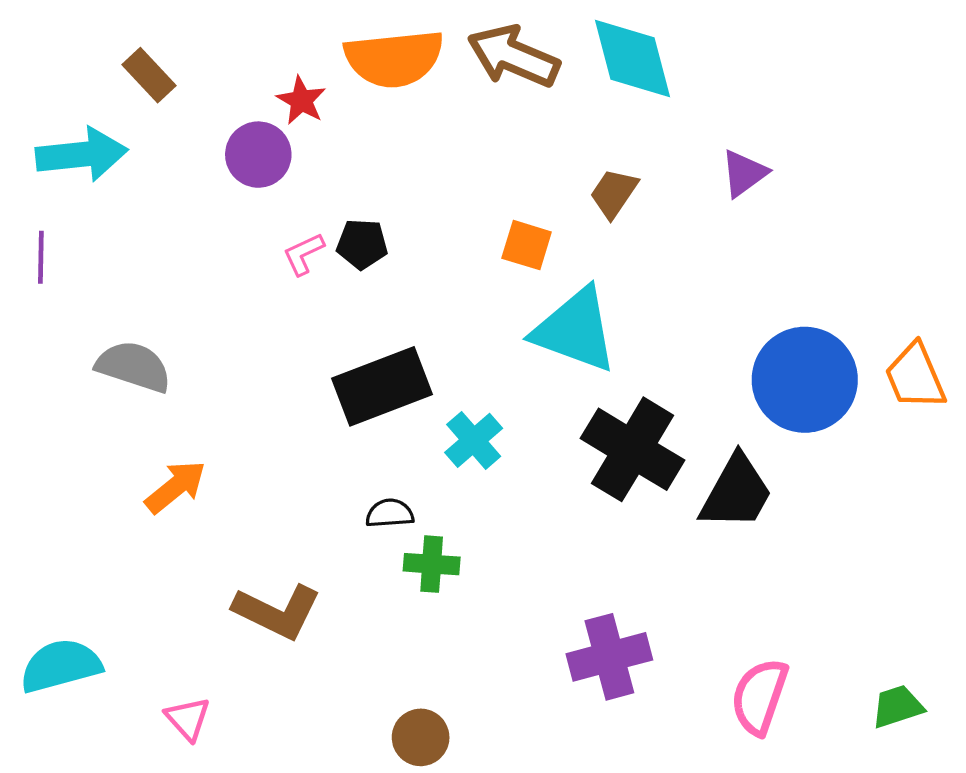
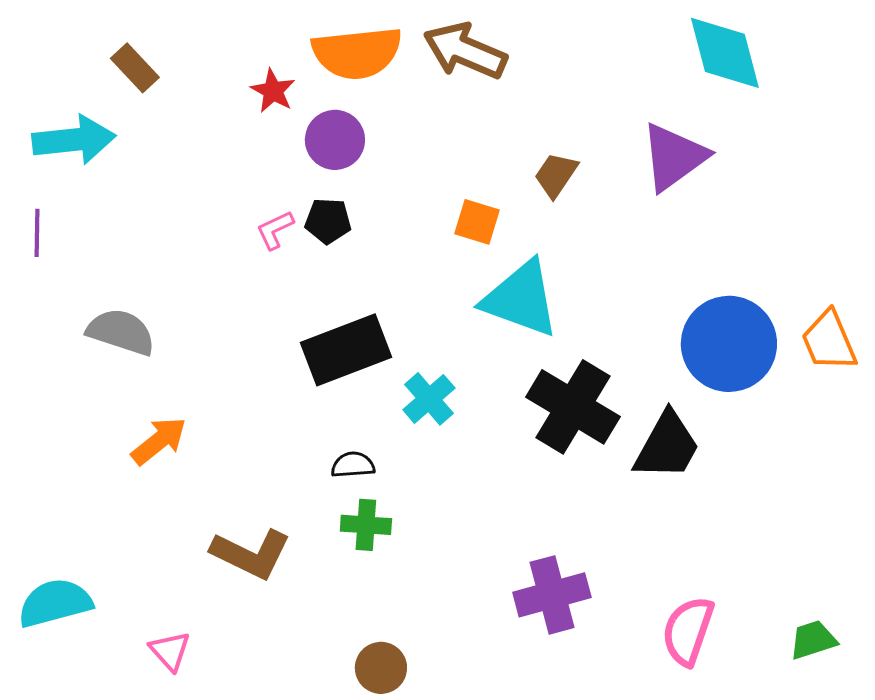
cyan diamond: (633, 59) -> (725, 53), moved
purple circle: (258, 155) -> (335, 140), moved
purple triangle: (744, 173) -> (674, 157), size x1.6
green cross: (432, 564) -> (366, 525), moved

